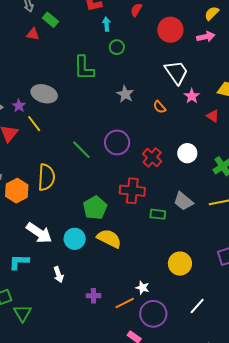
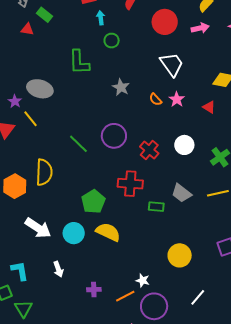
pink star: (192, 96) -> (177, 99), moved
cyan L-shape: (19, 262) -> (20, 271), moved, turned 80

